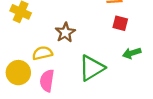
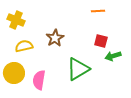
red square: (120, 23) -> (101, 41), moved
yellow semicircle: (42, 53) -> (24, 46), moved

